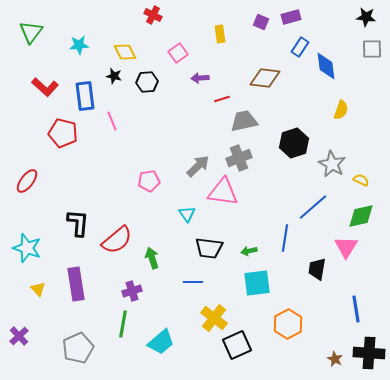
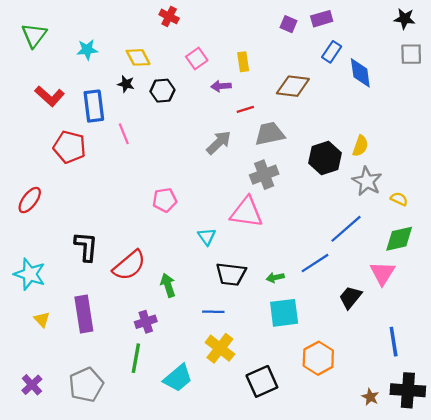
yellow rectangle: (220, 34) -> (243, 62), moved
yellow semicircle: (341, 110) -> (360, 146), moved
gray arrow: (198, 166) -> (219, 143), moved
blue line: (285, 238) -> (315, 263), turned 48
black trapezoid: (317, 269) -> (350, 297), turned 30
yellow cross: (214, 318) -> (220, 348), moved
purple cross: (19, 336) -> (32, 385), moved

